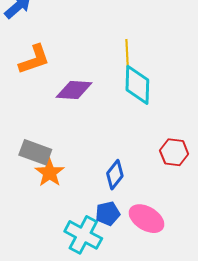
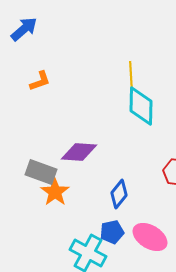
orange L-shape: (34, 59) -> (40, 81), size x0.7
purple diamond: (74, 90) -> (79, 152), moved

